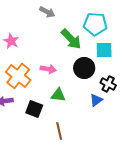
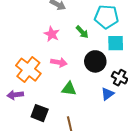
green arrow: (71, 39) -> (82, 32), size x0.6
pink star: (11, 41) -> (52, 34), moved
black square: (34, 109) -> (40, 113), moved

